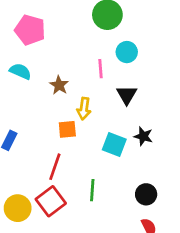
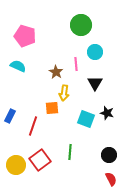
brown star: (59, 85) -> (56, 72), moved
red line: (55, 167) -> (33, 126), moved

